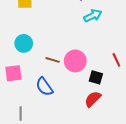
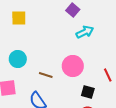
pink circle: (75, 61) -> (73, 66), moved

